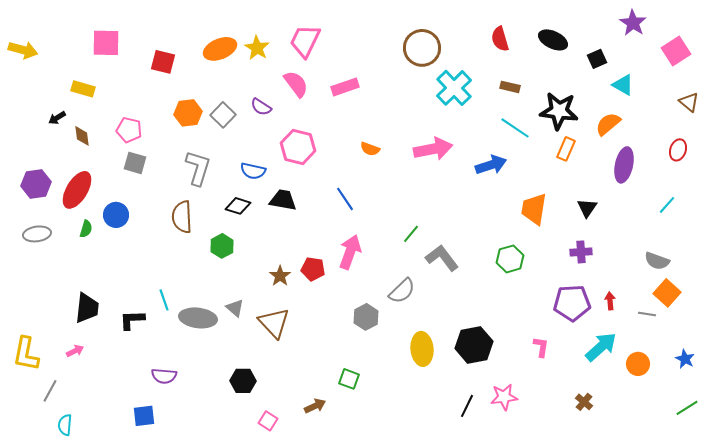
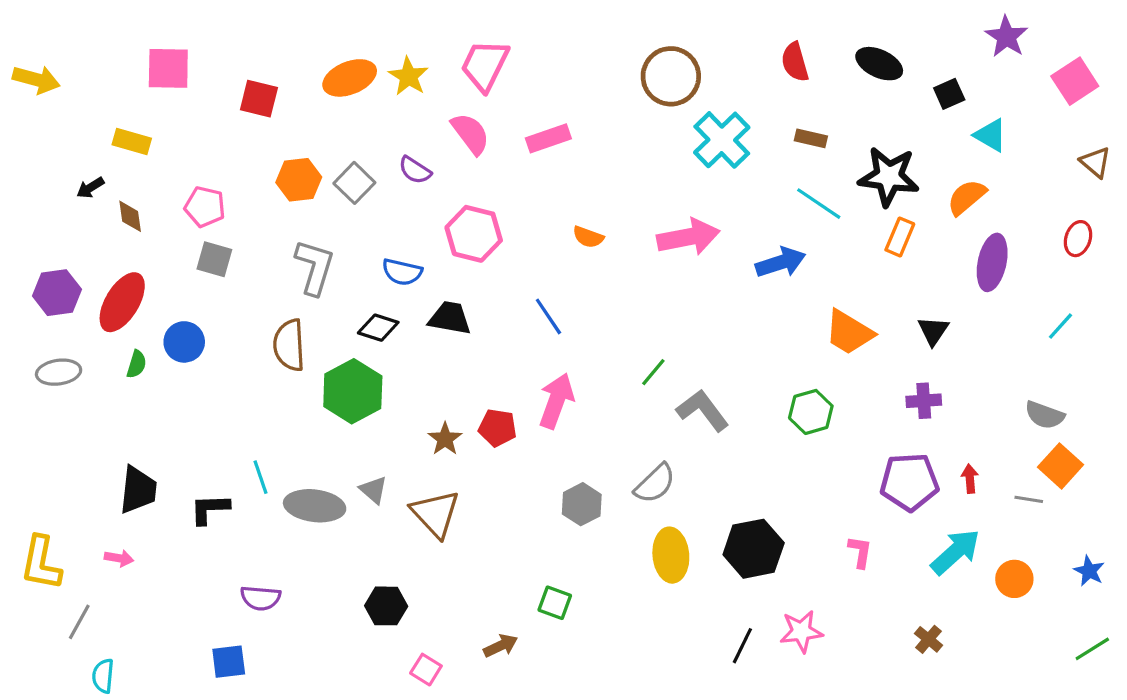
orange trapezoid: (534, 209) -> (849, 332), turned -68
green hexagon: (222, 246) -> (353, 391), size x1.6
gray semicircle: (402, 291) -> (655, 483), moved
pink arrow: (75, 351) -> (119, 558), turned 36

